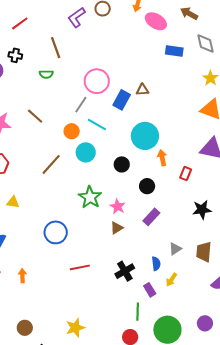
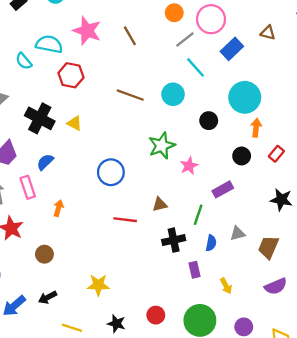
brown triangle: (142, 90) -> (268, 33), moved
orange circle: (72, 131) -> (174, 13), moved
brown line: (51, 164) -> (130, 95), turned 50
black circle: (147, 186) -> (242, 156), moved
brown triangle: (117, 228) -> (160, 204), moved
yellow arrow: (171, 280) -> (226, 286), moved, turned -80
green line: (138, 312) -> (198, 215), moved
brown circle: (25, 328) -> (44, 254), moved

